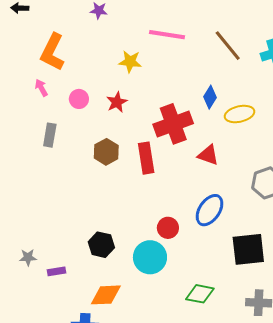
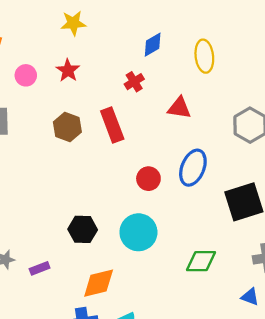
blue diamond: (210, 97) -> (153, 45), moved, turned 40
yellow ellipse: (240, 114) -> (204, 56), turned -72
red cross: (173, 124) -> (134, 82), size x0.5
red circle: (168, 228) -> (148, 179), moved

